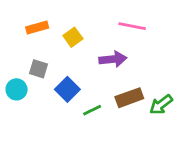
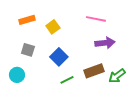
purple arrow: (113, 59) -> (105, 43), moved
cyan circle: (17, 89) -> (17, 75), moved
blue square: (67, 89) -> (59, 57), moved

